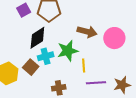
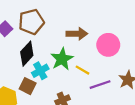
pink circle: (114, 38) -> (108, 45), moved
yellow line: (84, 65) -> (82, 70), turned -40

